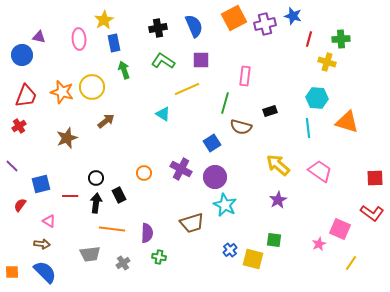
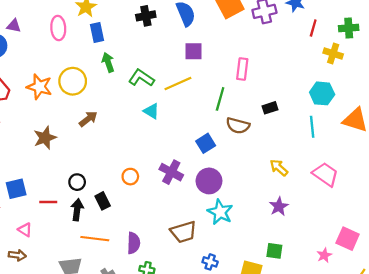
green L-shape: (163, 61) -> (141, 78), moved
yellow arrow: (278, 165) -> (279, 168), size x0.7
blue cross: (230, 250) -> (210, 262), moved, turned -32

